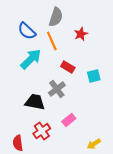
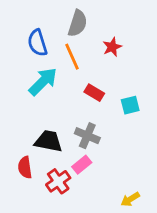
blue semicircle: (27, 31) -> (37, 43), turned 30
gray cross: (57, 89) -> (87, 136), moved, turned -30
pink rectangle: (69, 120) -> (82, 165), moved
red semicircle: (18, 143) -> (25, 167), moved

